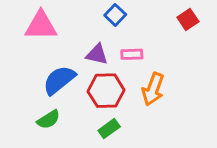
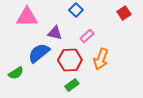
purple triangle: (97, 54) -> (55, 33), moved
pink rectangle: (132, 54) -> (87, 36), turned -40
green semicircle: (48, 119) -> (16, 73), moved

